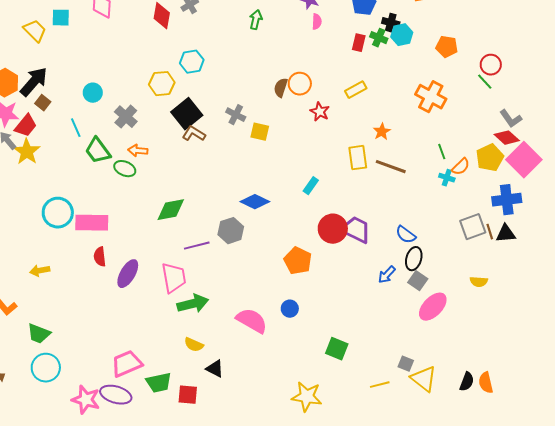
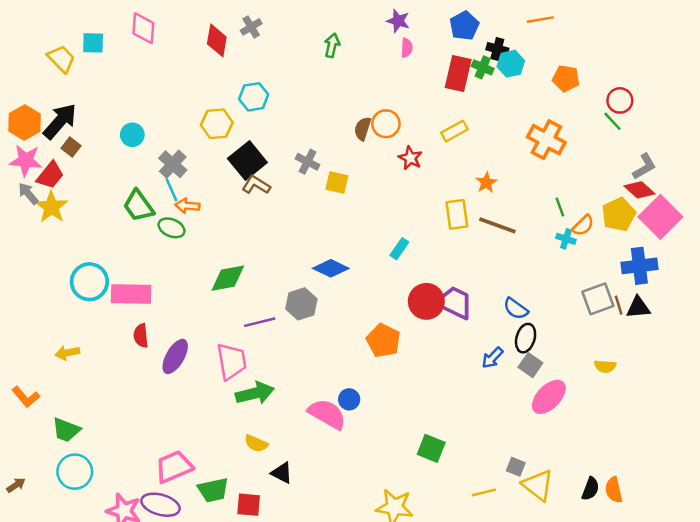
red rectangle: (359, 43) -> (458, 74), size x1.6
gray L-shape: (511, 119) -> (644, 167), turned -85
cyan line: (76, 128) -> (172, 190), moved
blue circle: (290, 309) -> (349, 399), moved

